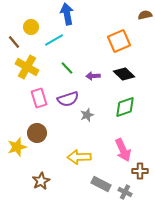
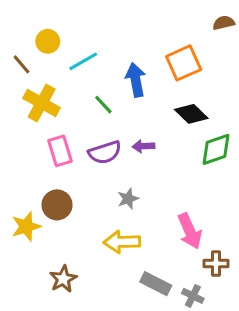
blue arrow: (67, 14) -> (136, 80), moved
purple arrow: (93, 76) -> (143, 146), moved
green diamond: (125, 107) -> (216, 149), moved
gray star: (87, 115) -> (128, 199), moved

